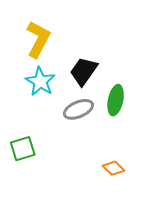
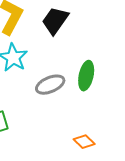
black trapezoid: (84, 71) -> (55, 21), moved

